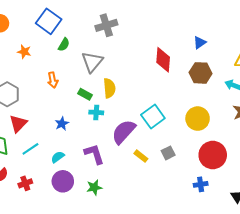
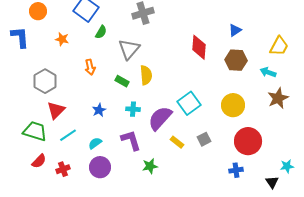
cyan cross: (96, 112) -> (133, 109), moved
green star: (94, 187) -> (150, 166), moved

